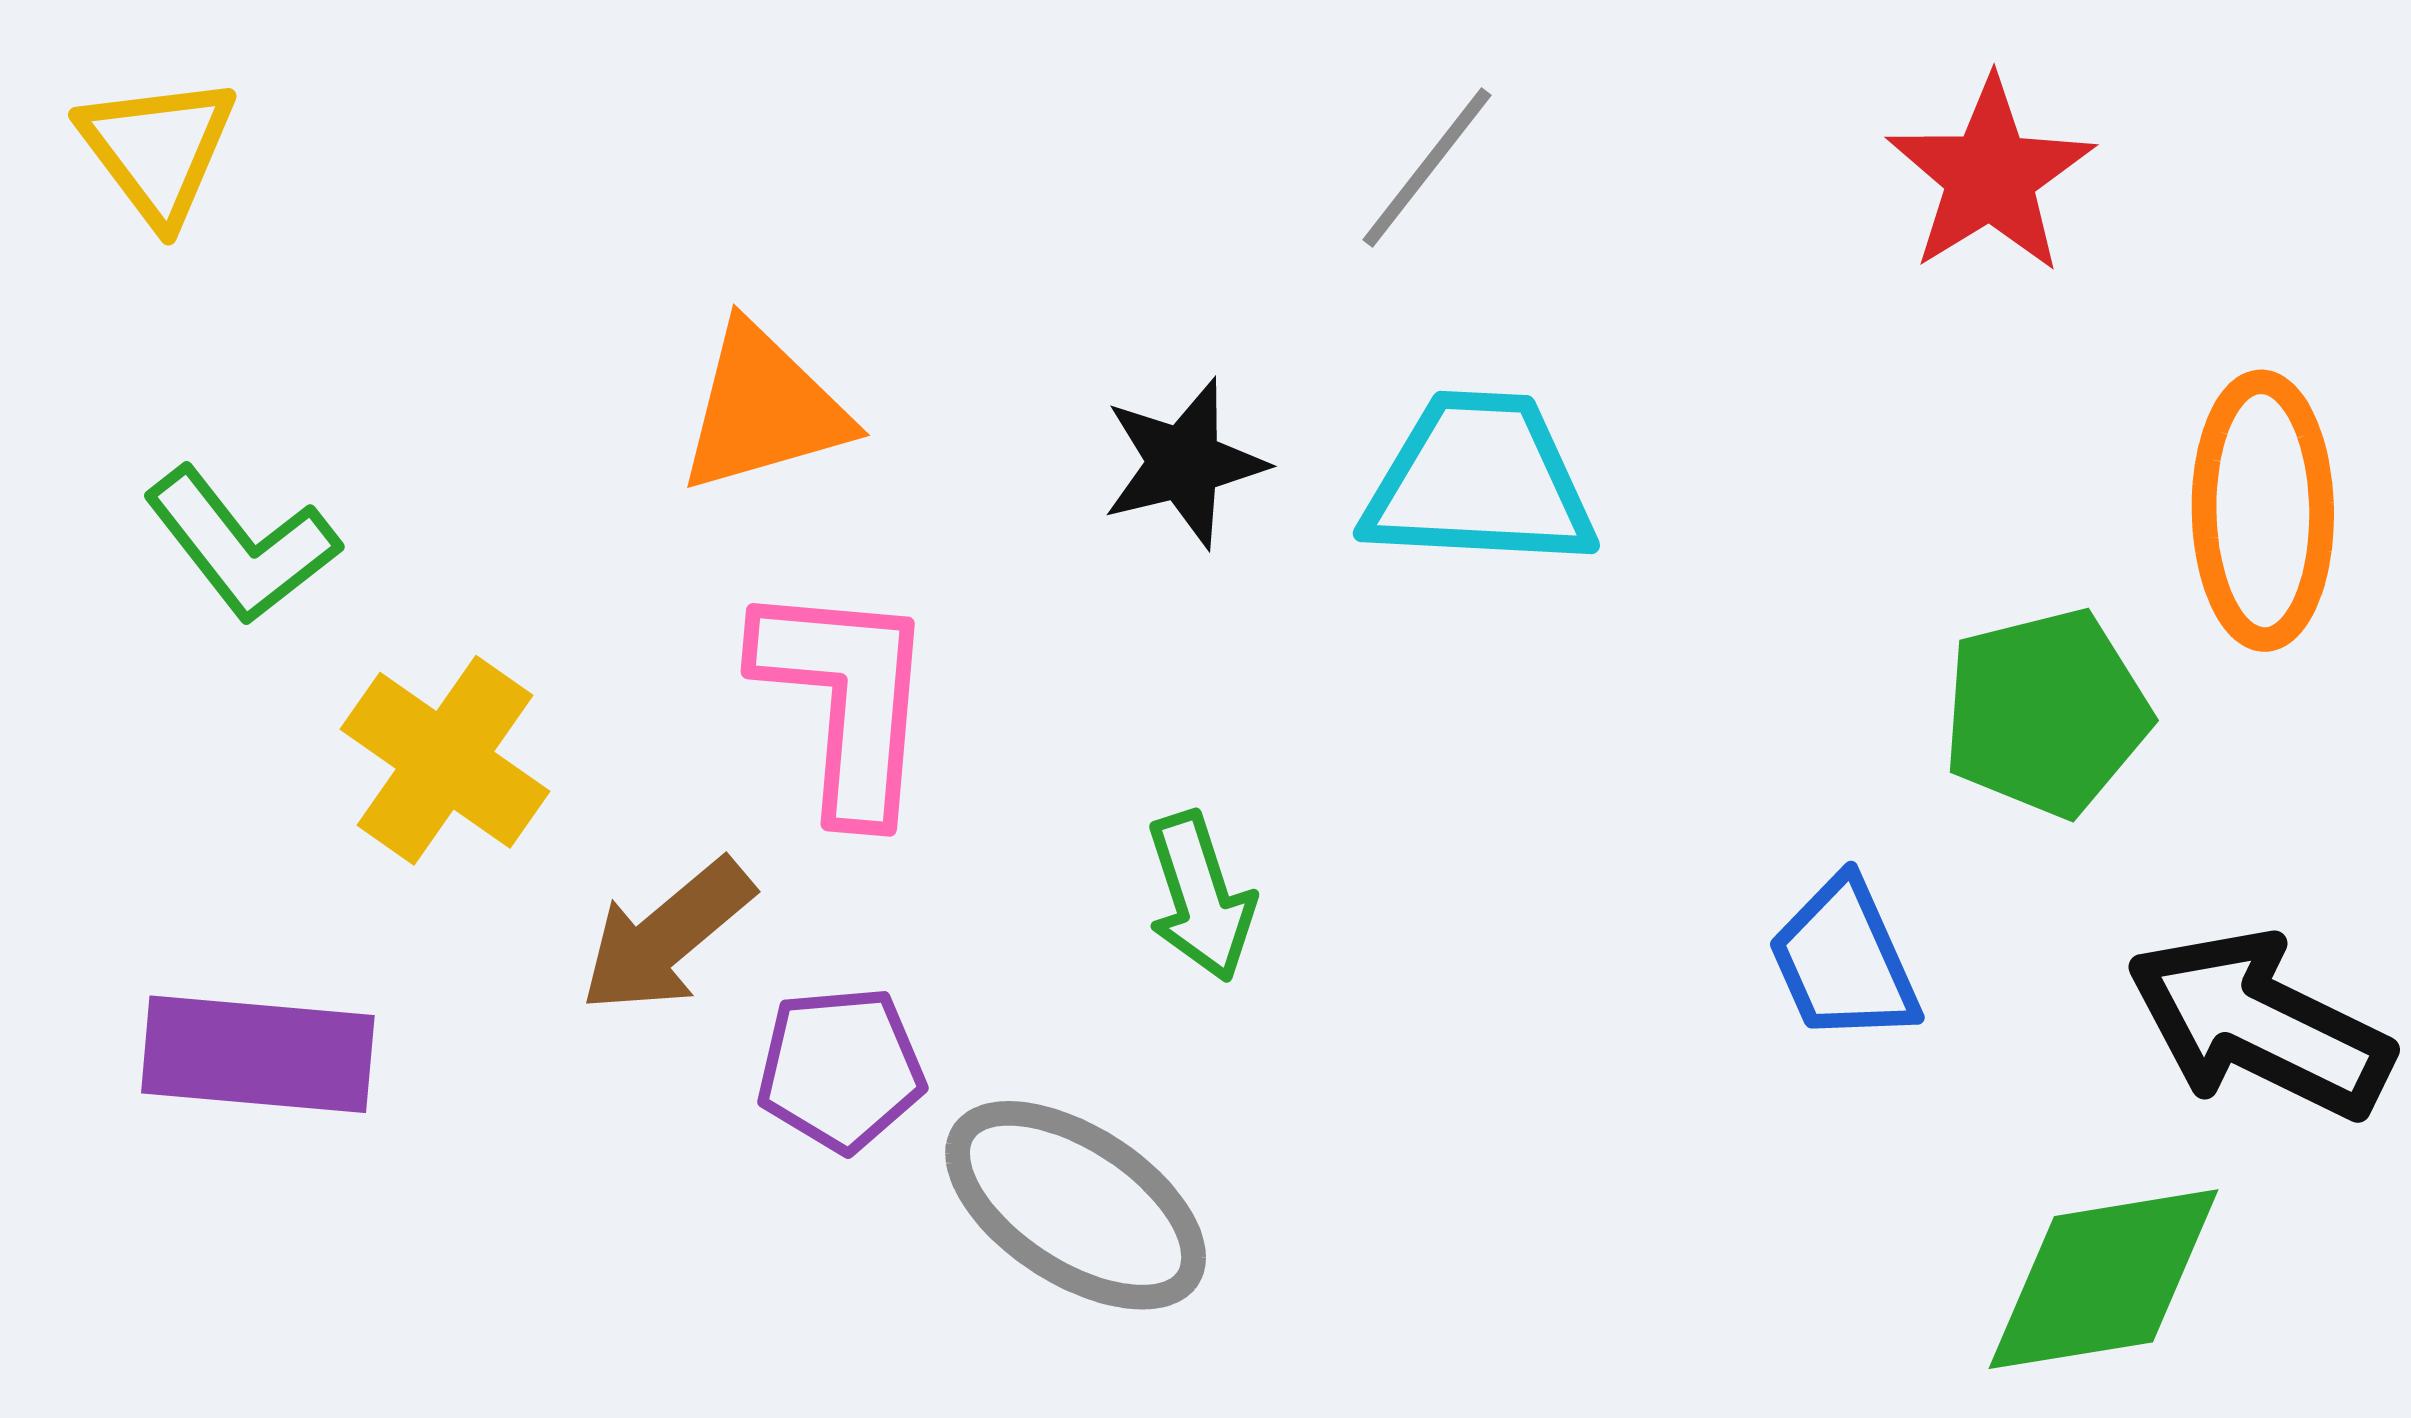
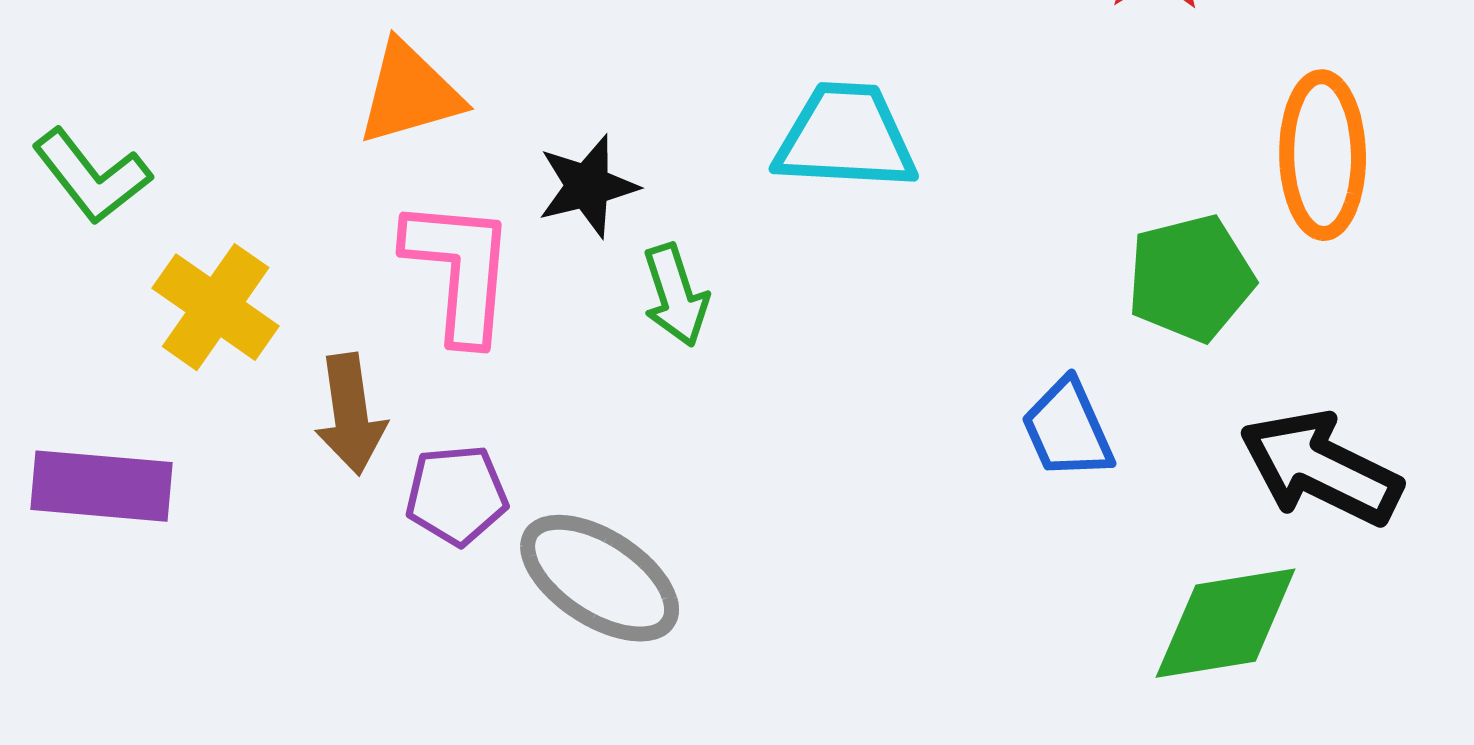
black star: (1184, 463) -> (588, 186), moved
green arrow: (1200, 897) -> (676, 295), moved
brown arrow: (667, 936) -> (351, 414), turned -58

